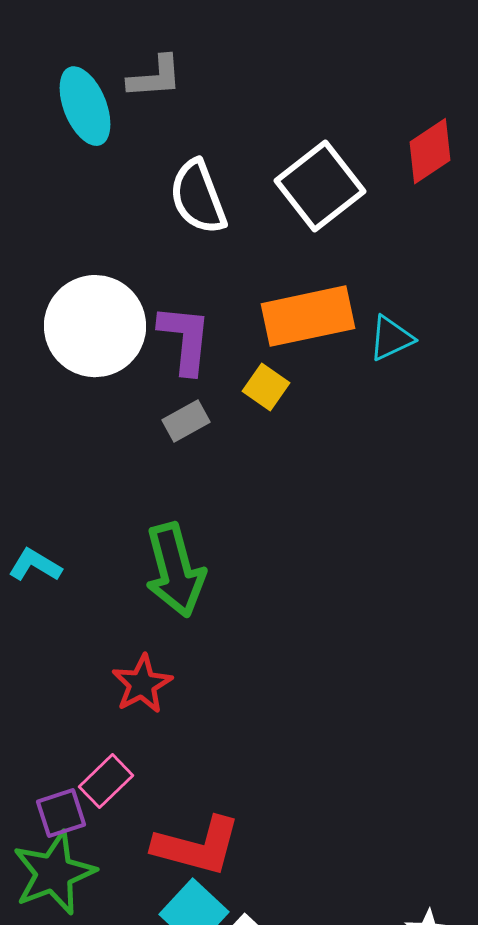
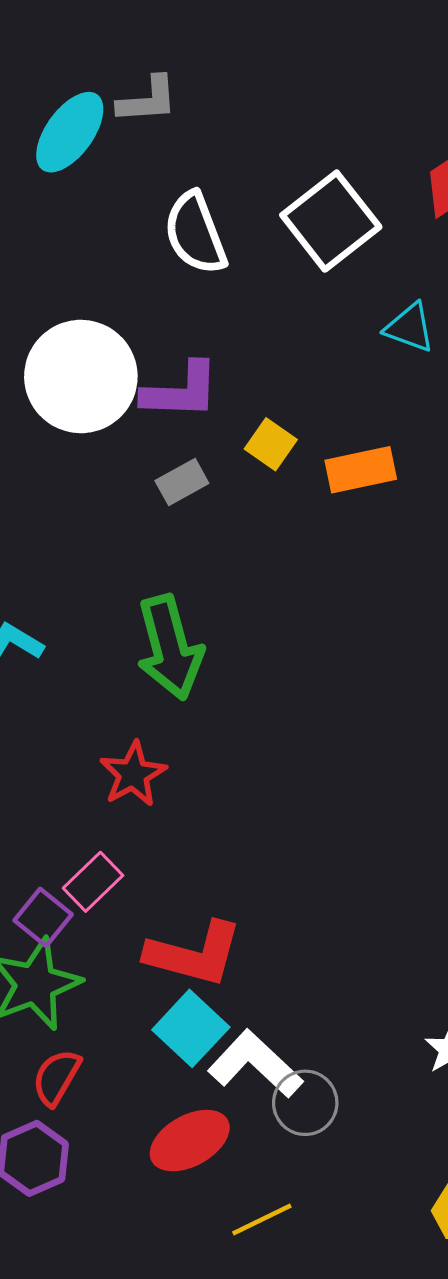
cyan ellipse: (85, 106) -> (70, 132), turned 58
orange rectangle: (308, 316) -> (361, 470), moved, size x0.7
cyan triangle: (391, 338) -> (410, 328), moved, turned 45
purple L-shape: (185, 339) -> (181, 391), turned 86
purple square: (61, 813) -> (43, 917), turned -33

